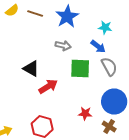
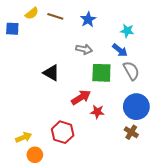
blue star: (67, 16) -> (88, 19), size x0.7
red arrow: (48, 86) -> (81, 97), moved
red star: (85, 114) -> (97, 112), moved

